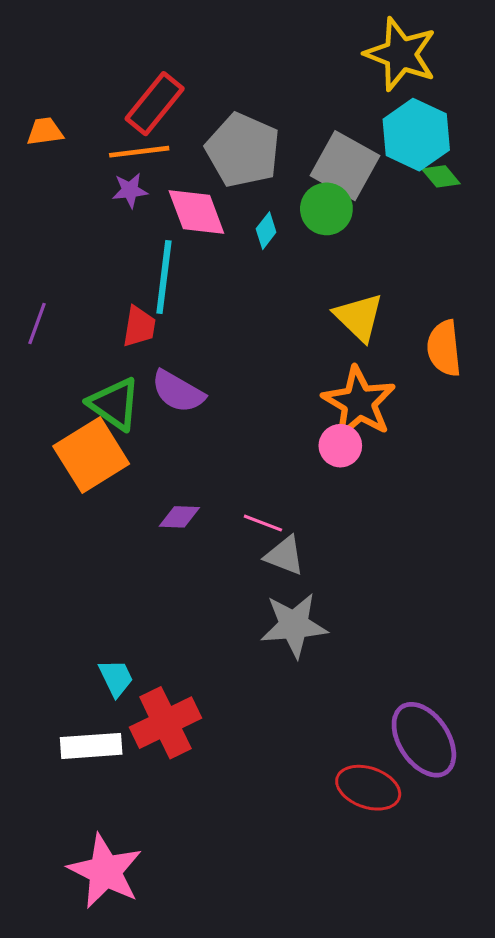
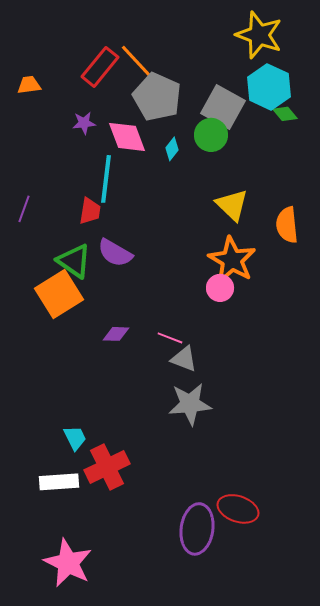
orange line: (139, 152) -> (136, 61), moved, turned 54
purple ellipse: (424, 740) -> (197, 529), moved, turned 42

